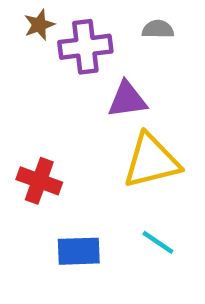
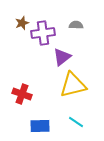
purple triangle: (127, 100) -> (62, 57), turned -30

